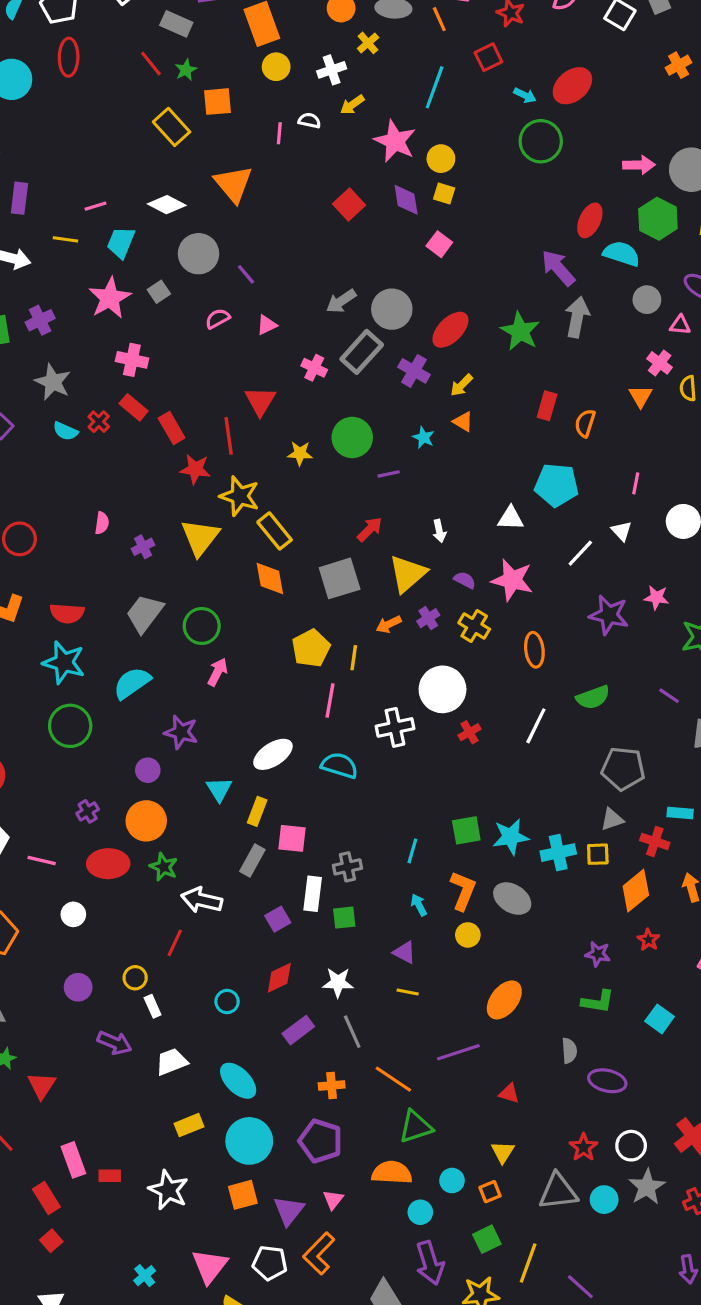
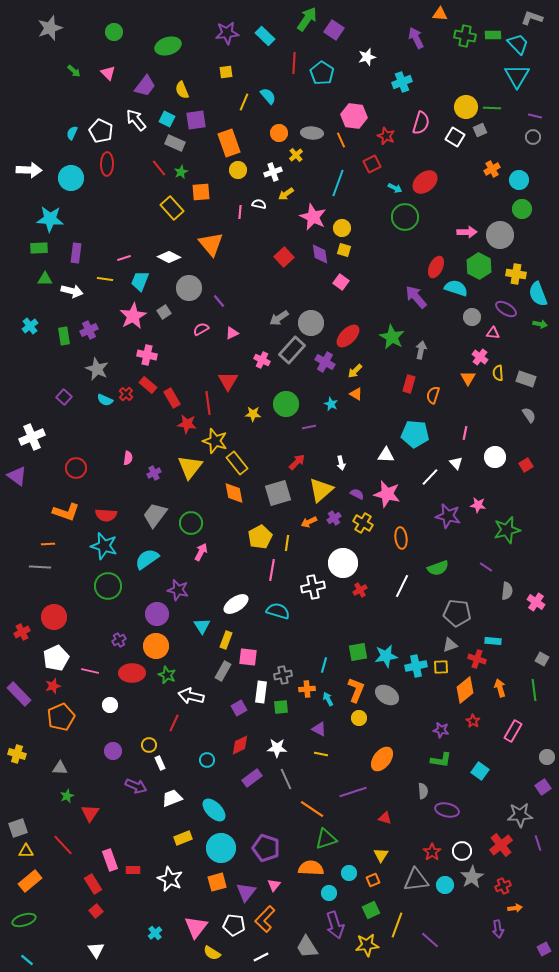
gray arrow: (577, 317) -> (421, 350), moved, size x0.7
purple circle: (148, 770) -> (157, 614), size x1.5
orange cross: (332, 1085) -> (307, 689), moved

